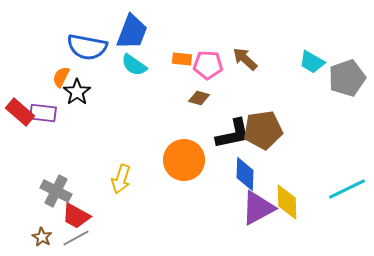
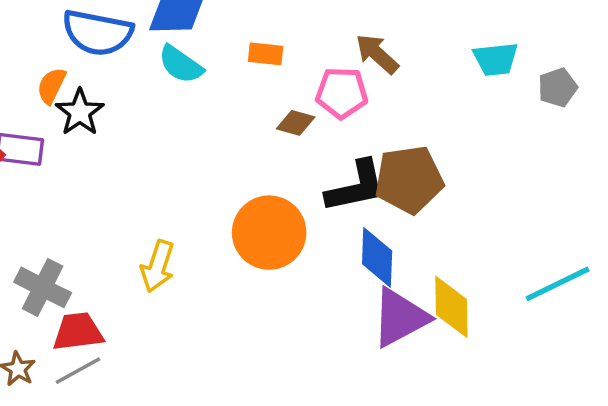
cyan trapezoid: (312, 62) -> (496, 59), turned -36
pink pentagon: (208, 65) -> (342, 93), moved
gray pentagon: (347, 78) -> (558, 87), size x0.6
red trapezoid: (76, 216) -> (78, 332), turned 144

